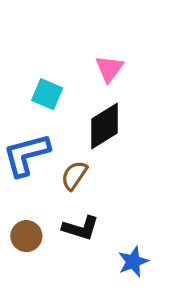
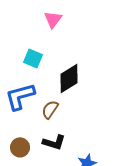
pink triangle: (109, 69) -> (53, 19), moved

